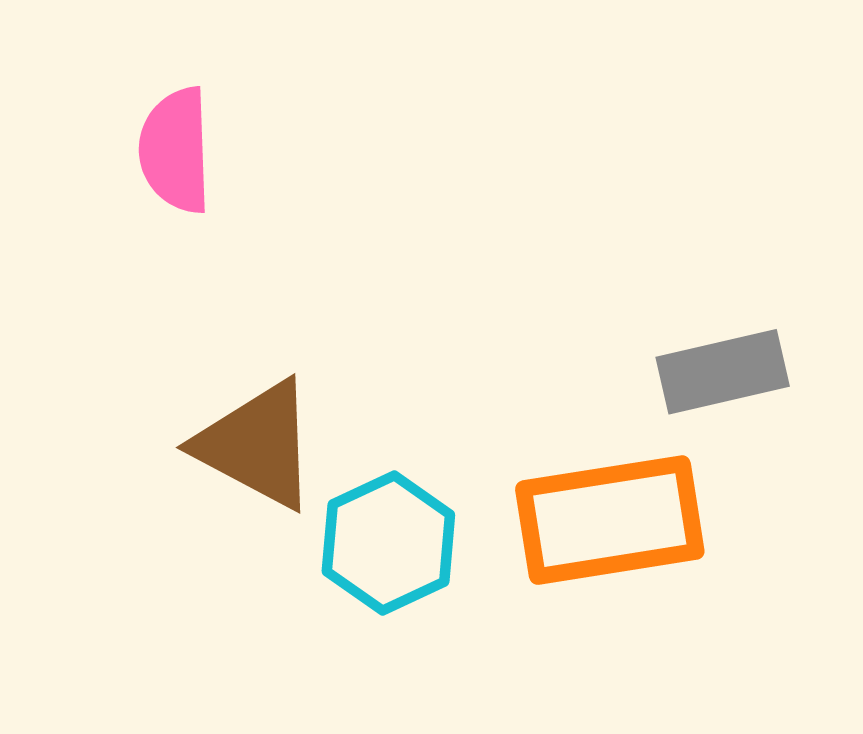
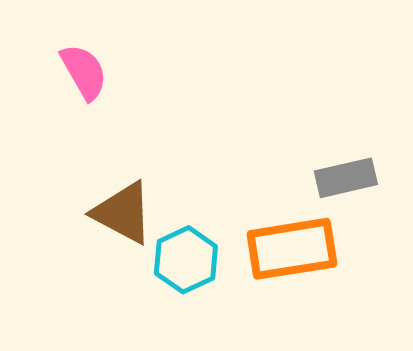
pink semicircle: (175, 150) -> (84, 72), turned 152

